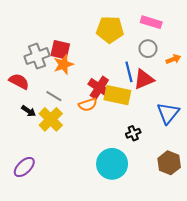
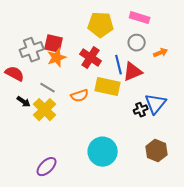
red cross: (99, 88) -> (91, 58), moved
black cross: (133, 133) -> (141, 110), moved
purple ellipse: (24, 167) -> (47, 167), moved

